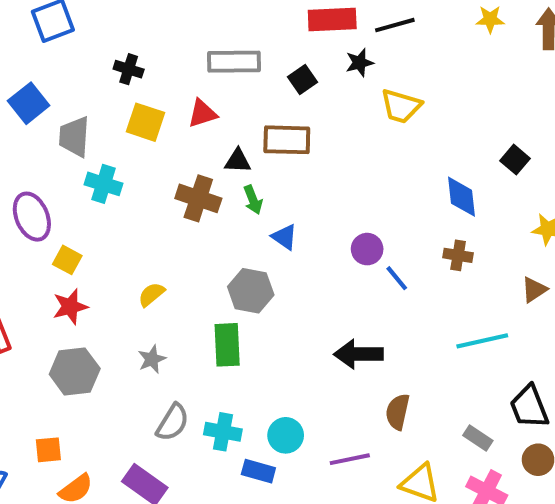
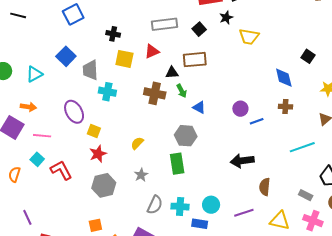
blue line: (397, 278) -> (257, 121), turned -64

